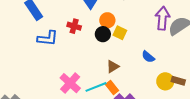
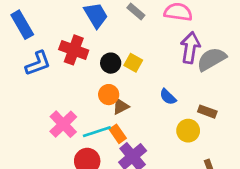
orange circle: (107, 20) -> (109, 95), moved
red cross: (74, 26) -> (74, 50), size x1.5
blue L-shape: (48, 38) -> (38, 63), turned -30
brown rectangle: (178, 81) -> (207, 112), moved

